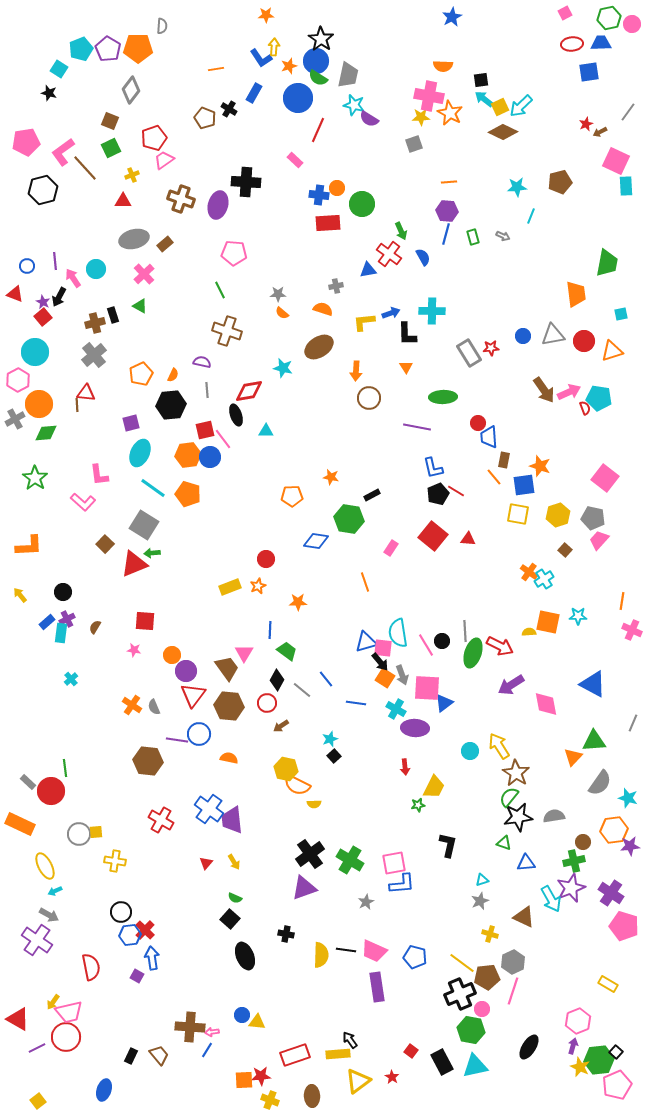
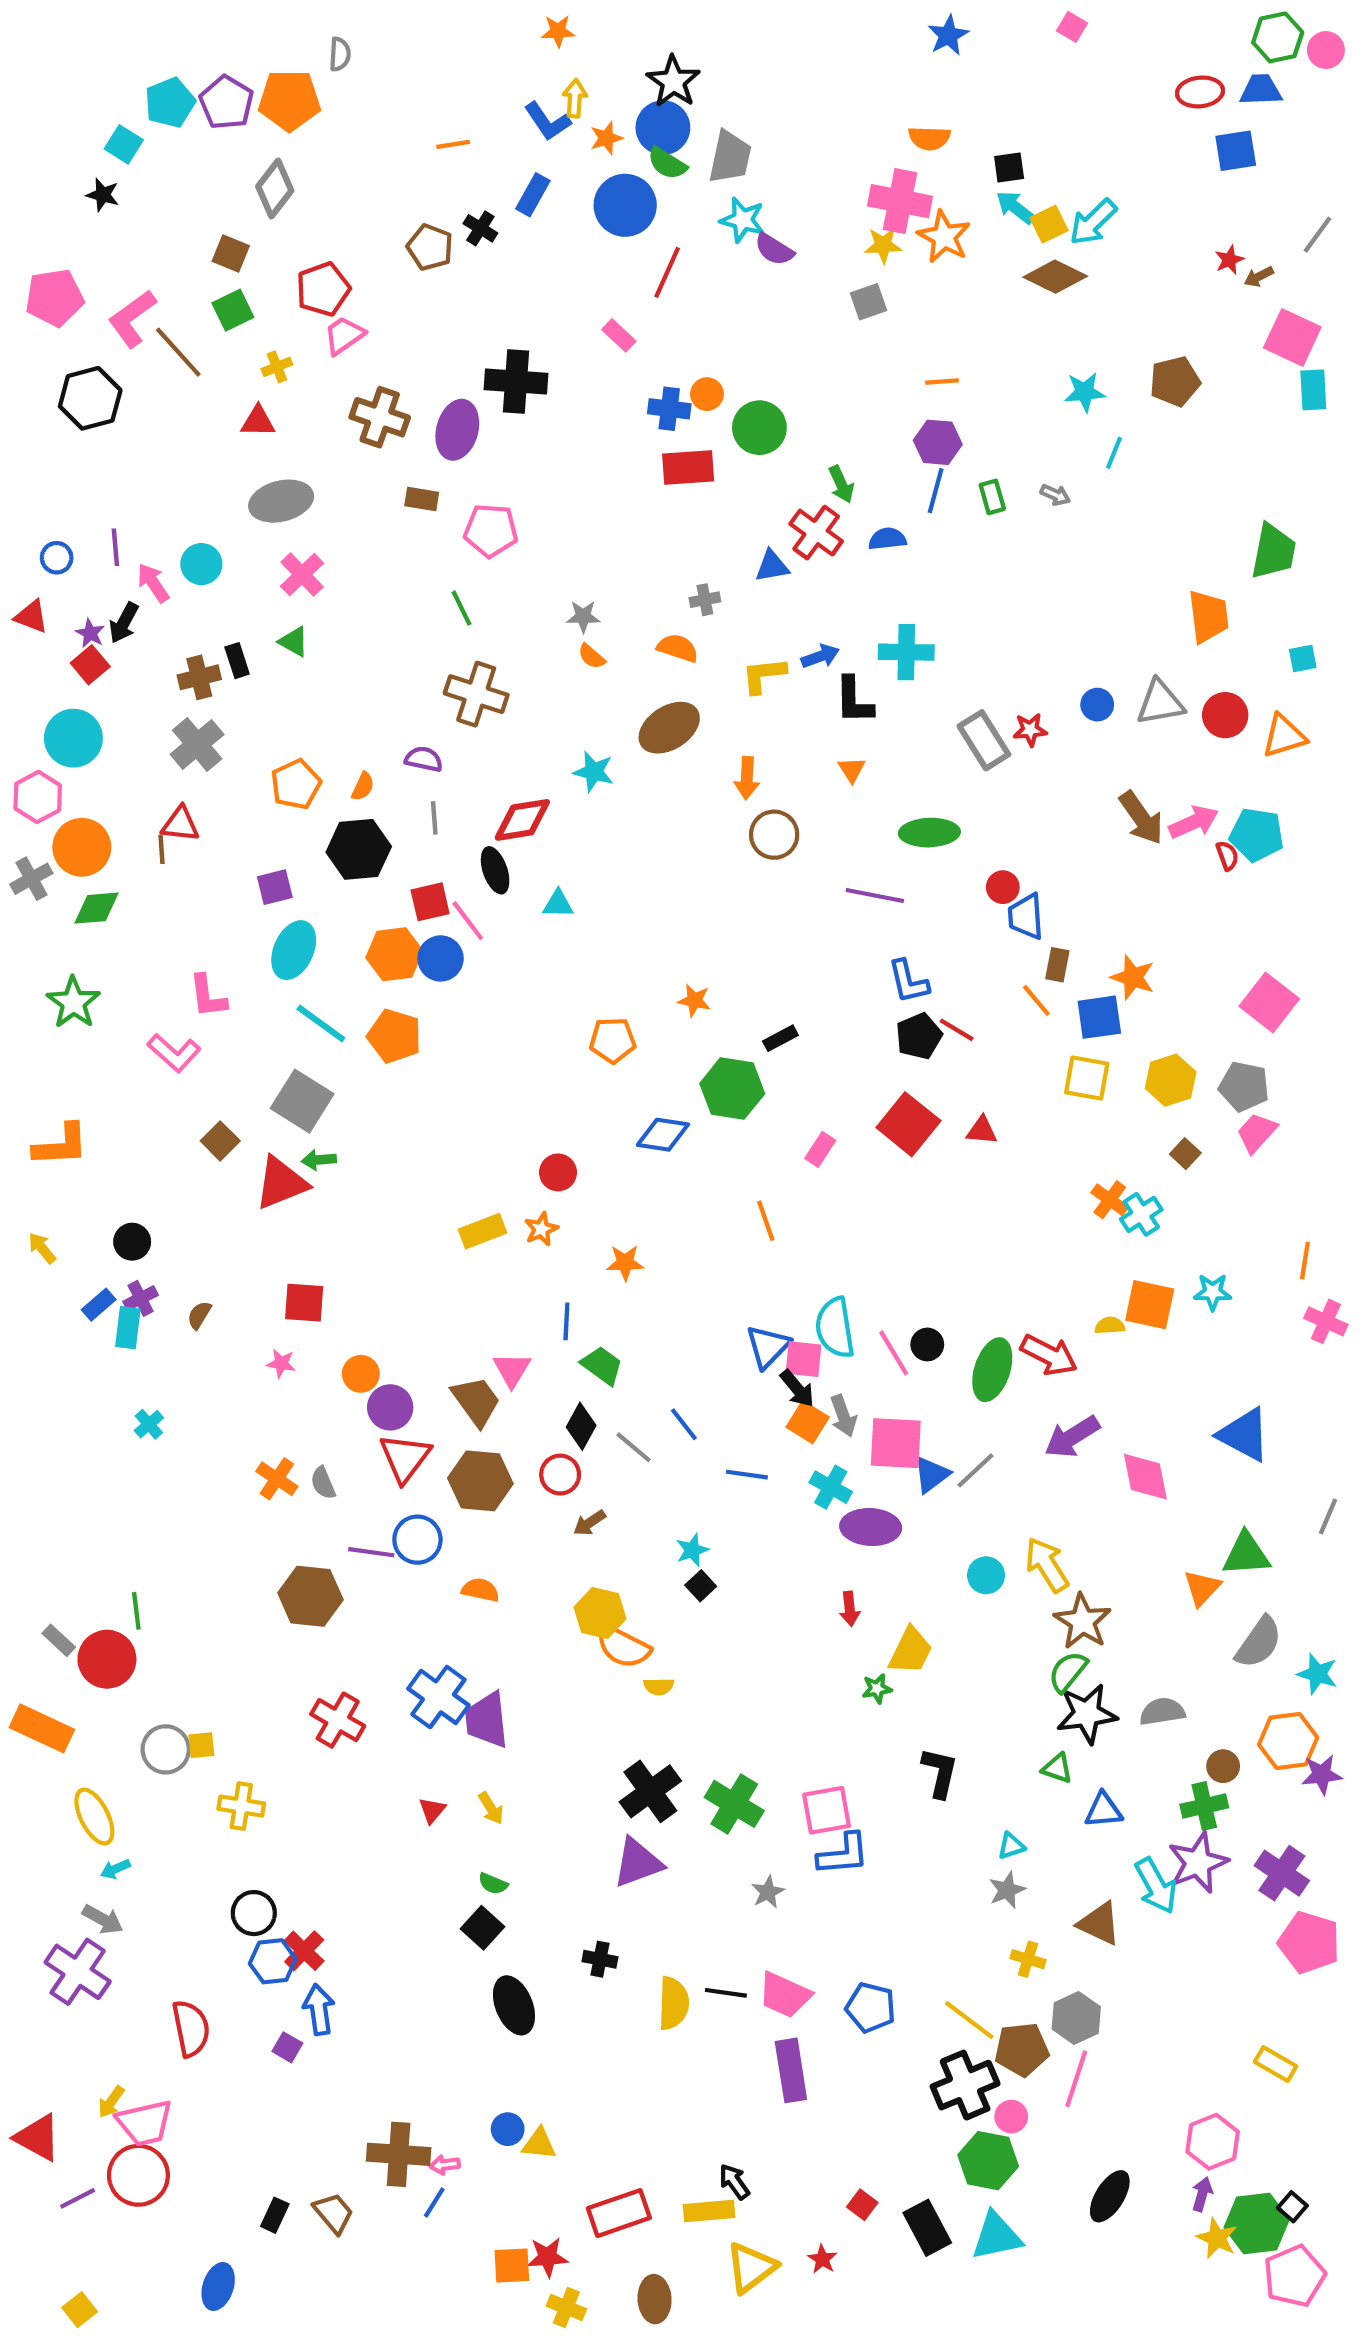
pink square: (565, 13) -> (1072, 27), moved, turned -32
brown rectangle: (165, 244) -> (422, 499), moved, turned 49
blue semicircle: (423, 257) -> (887, 539), turned -66
gray line: (465, 631) -> (976, 1470), moved, turned 50
blue triangle: (366, 642) -> (768, 1347), turned -30

